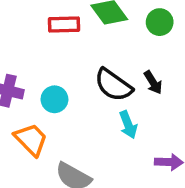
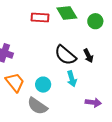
cyan circle: (54, 99) -> (43, 85), moved

